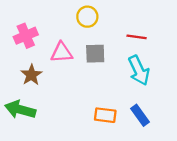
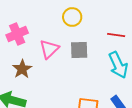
pink triangle: (62, 52) -> (49, 49), turned -40

